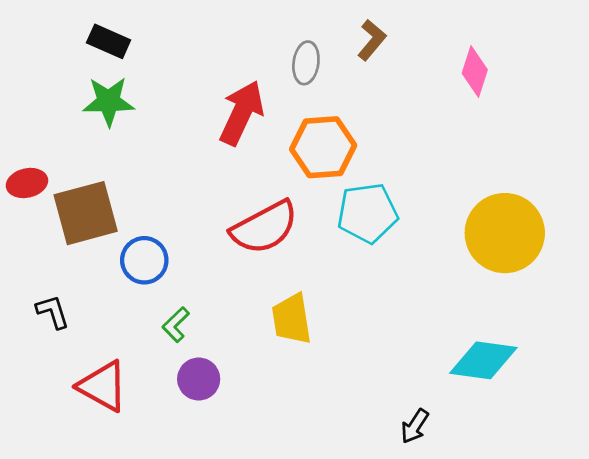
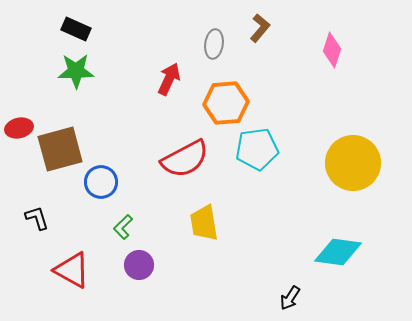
red arrow: (242, 113) -> (169, 79), size x0.7

